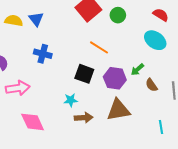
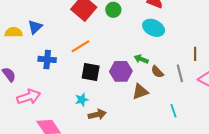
blue triangle: (36, 19) -> (35, 27), turned 35
orange line: (99, 47) -> (81, 46), moved, turned -54
green arrow: (137, 70) -> (141, 59), turned 72
brown triangle: (118, 110) -> (140, 92), moved, size x0.7

